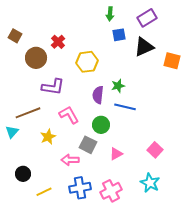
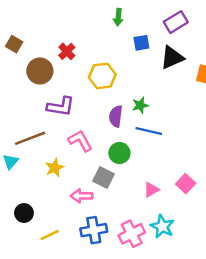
green arrow: (110, 14) -> (118, 17), moved
pink triangle: (116, 154) -> (151, 190), moved
cyan star: (150, 183) -> (162, 226), moved

